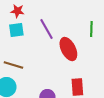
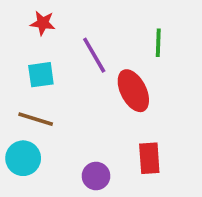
green line: (91, 29) -> (158, 43), moved
cyan square: (16, 30) -> (41, 75), moved

